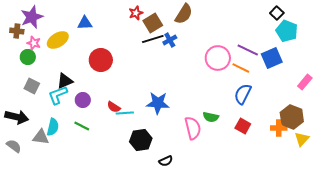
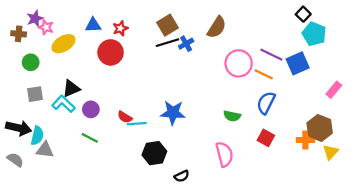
red star: (136, 13) -> (120, 28), moved
brown semicircle: (184, 14) -> (217, 27), moved
purple star: (32, 17) -> (35, 19), size x0.7
pink star: (34, 43) -> (46, 27), moved
red circle: (101, 60) -> (111, 52), moved
gray square: (32, 86) -> (35, 94), turned -35
cyan L-shape: (58, 95) -> (63, 104), turned 65
green semicircle: (211, 117) -> (232, 116), moved
cyan semicircle: (53, 127) -> (37, 136), moved
pink semicircle: (193, 128) -> (224, 154), moved

